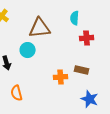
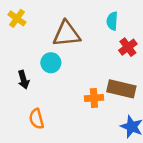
red cross: (87, 38) -> (128, 47), turned -32
brown rectangle: (82, 70) -> (121, 89), size x1.5

